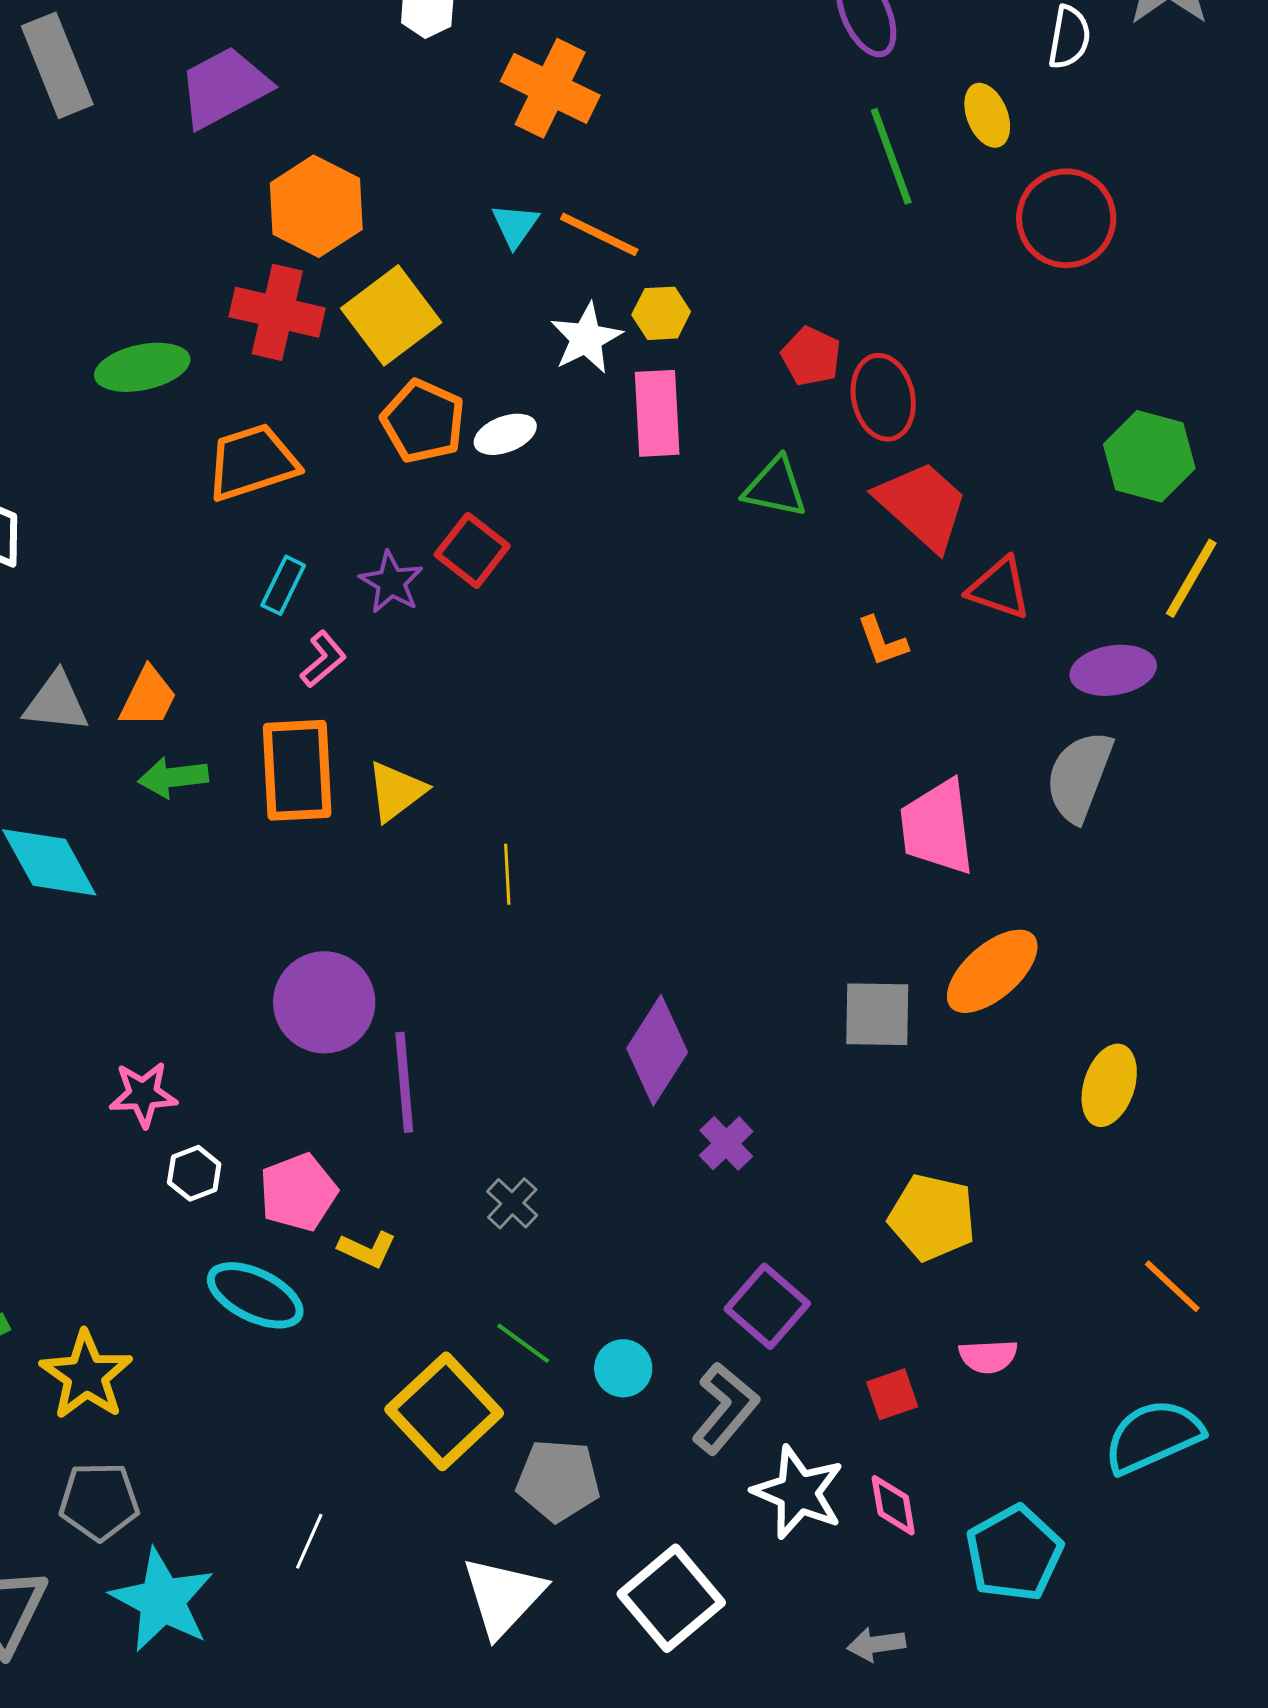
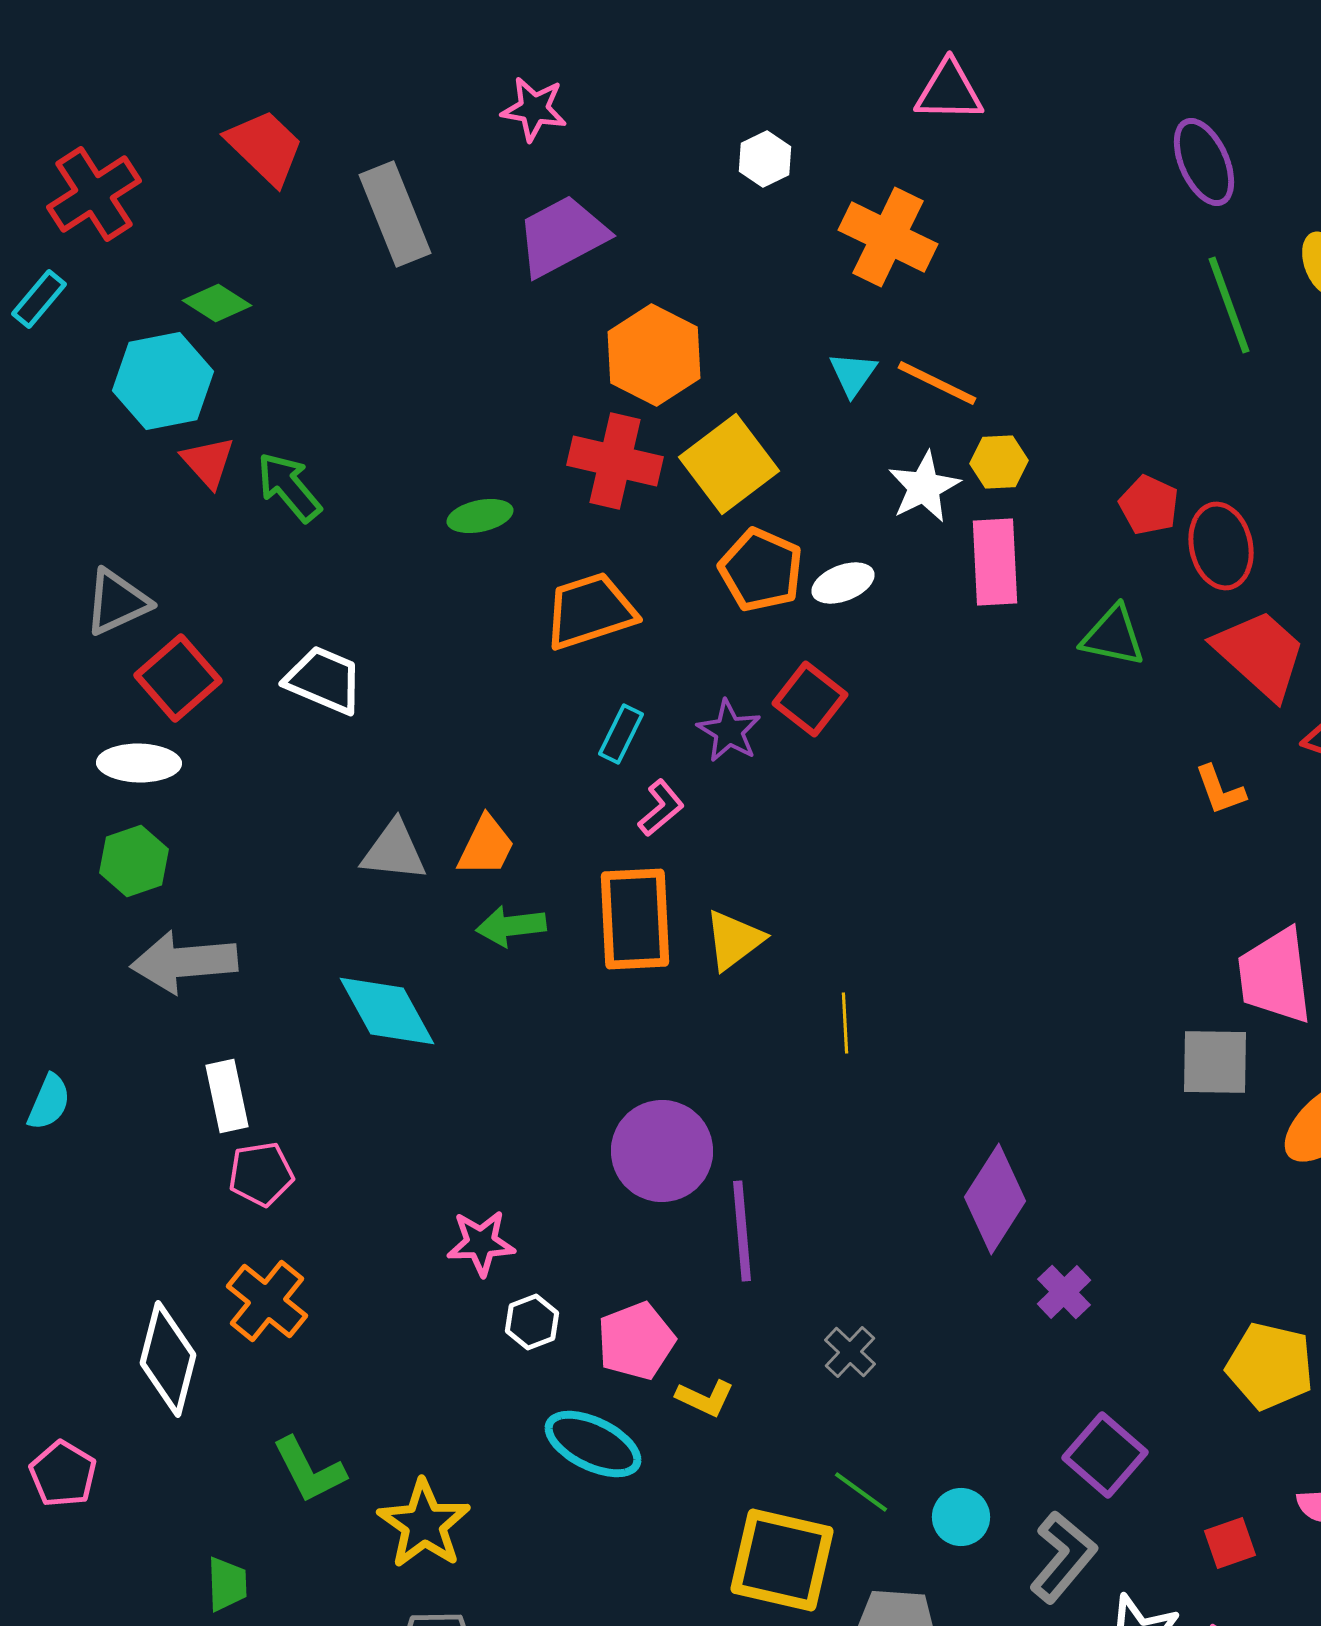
green ellipse: (142, 367) -> (480, 516), size x0.7
gray square: (877, 1014) -> (1215, 1062), moved
yellow square: (444, 1411) -> (782, 1560), turned -34

